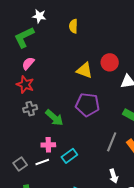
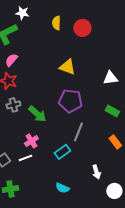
red circle: (110, 62) -> (82, 28), moved
gray line: (112, 142) -> (78, 132), moved
pink cross: (48, 145) -> (31, 141), turned -32
cyan rectangle: (69, 156) -> (62, 152), moved

